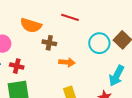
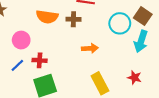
brown cross: (49, 43) -> (73, 19), moved
cyan arrow: (117, 76) -> (141, 41), moved

